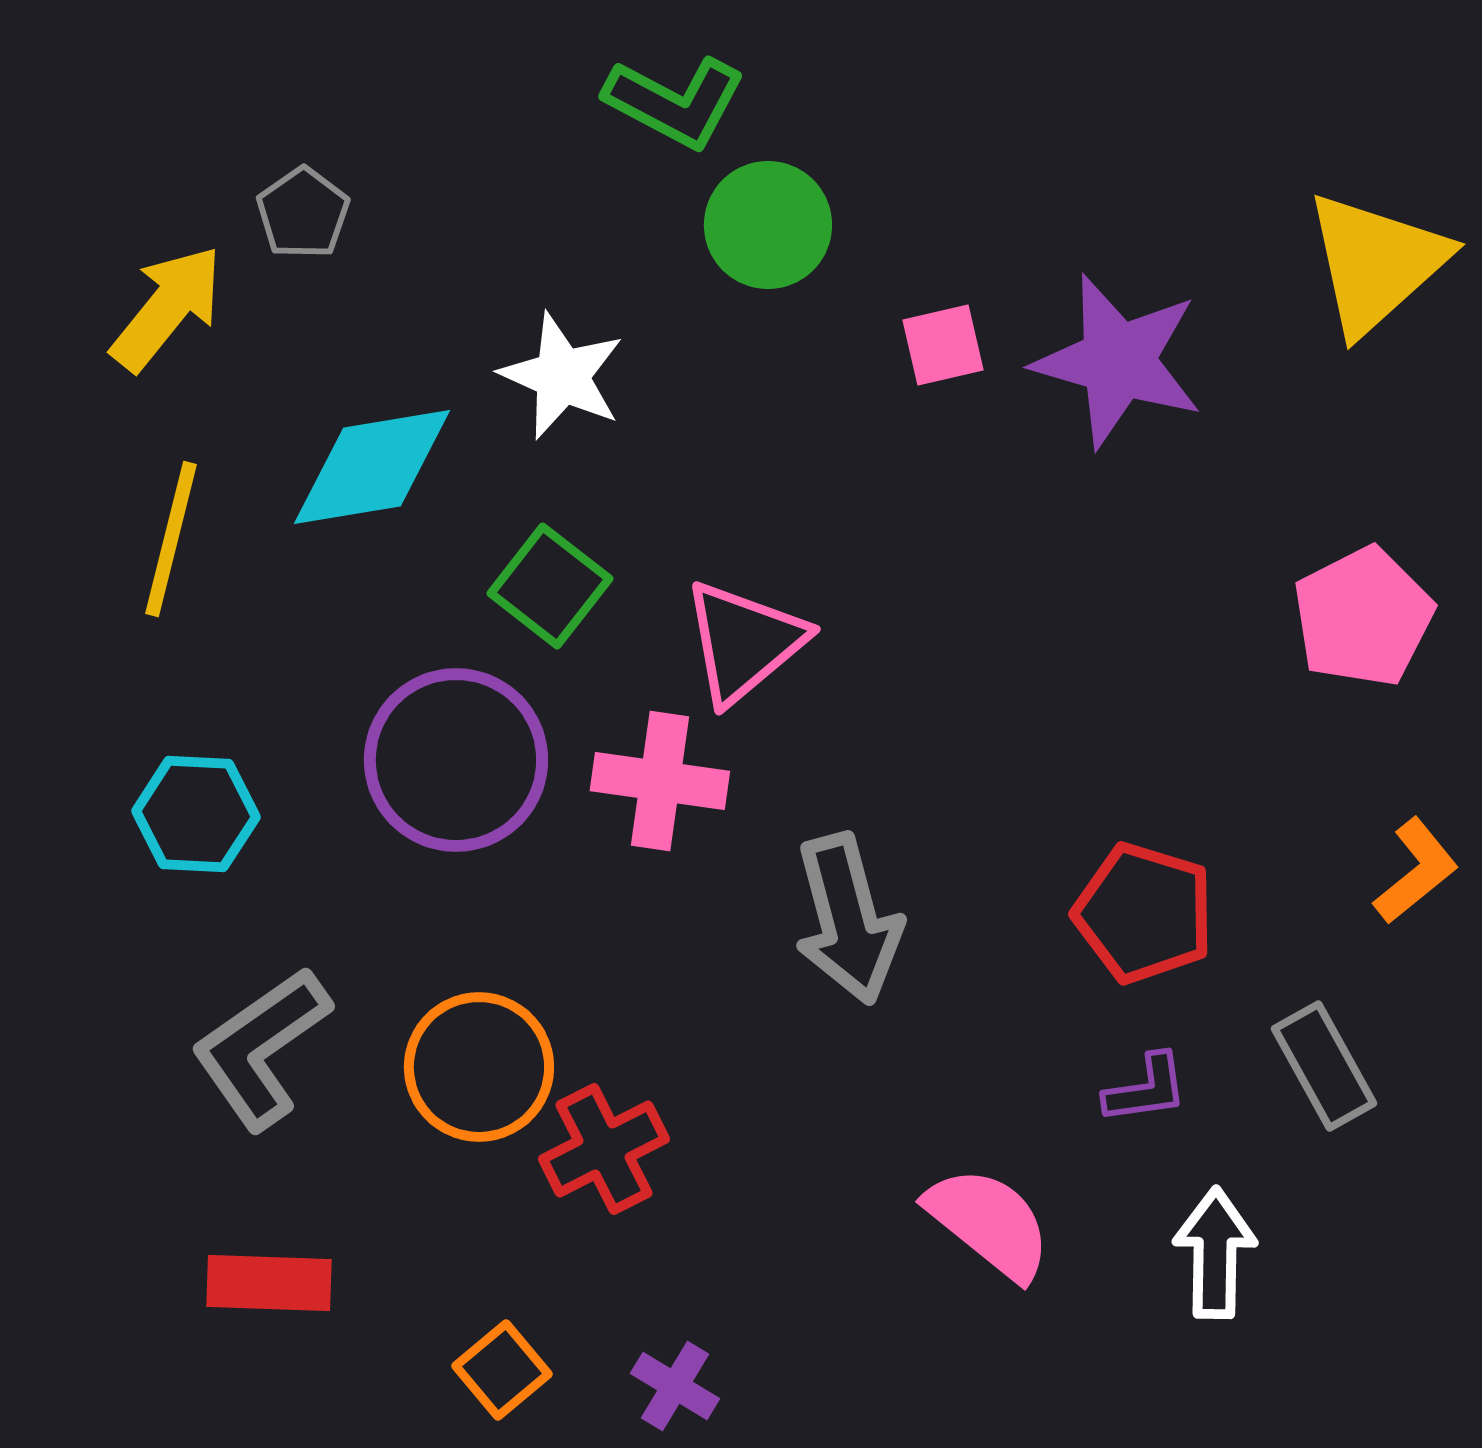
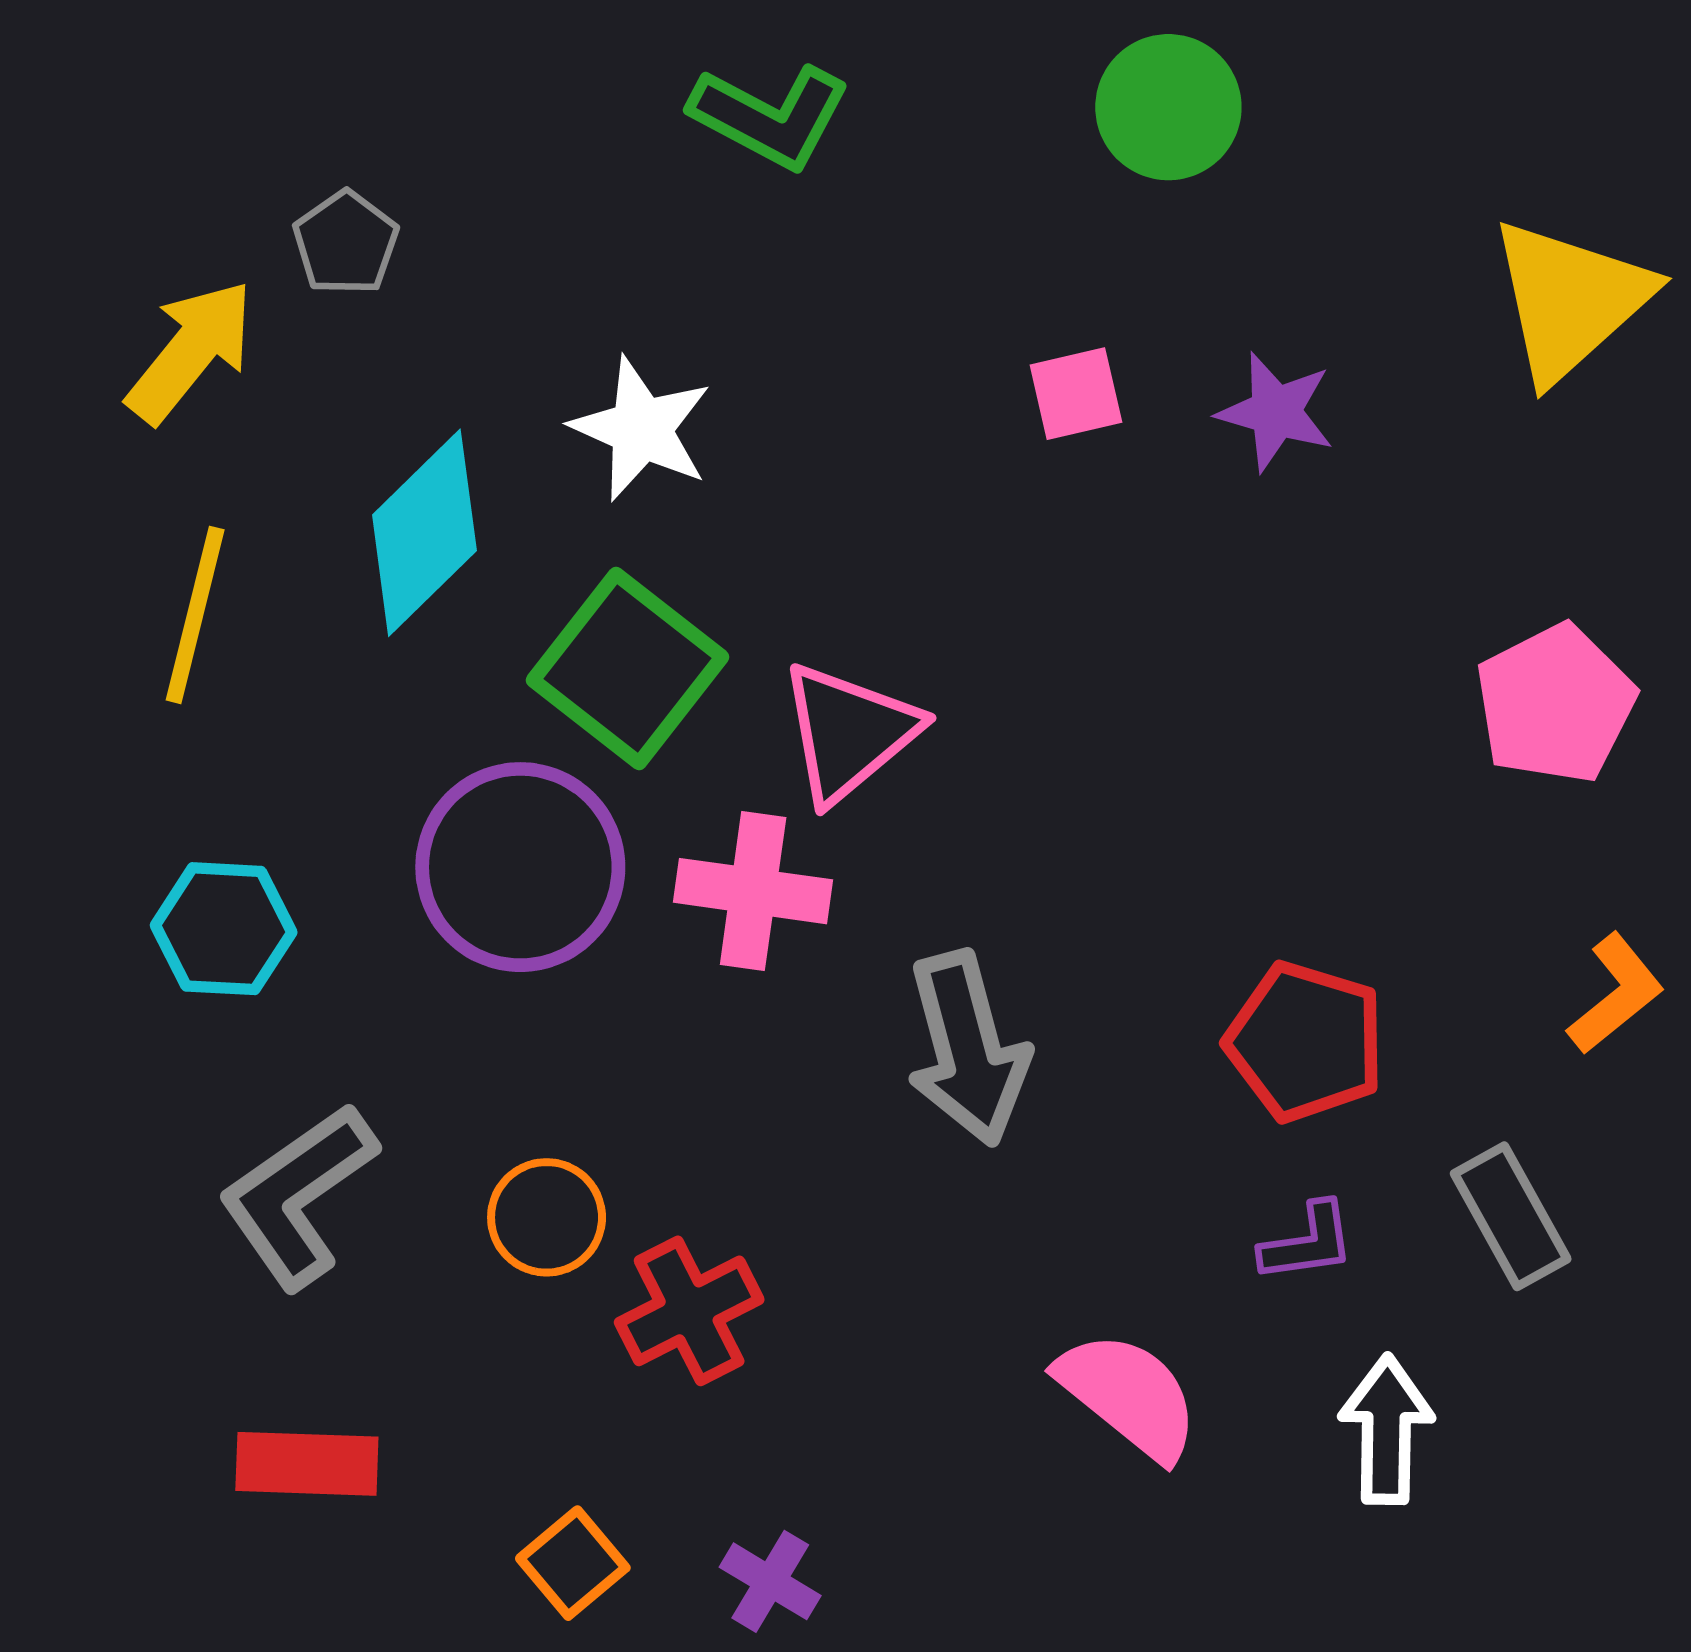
green circle: (768, 225) -> (1168, 107), moved
purple star: (1118, 361) -> (1276, 412), size x0.6
cyan diamond: (372, 467) -> (424, 533), turned -35
green square: (550, 586) -> (628, 669), size x1.4
orange circle: (479, 1067) -> (547, 1217), size x0.7

